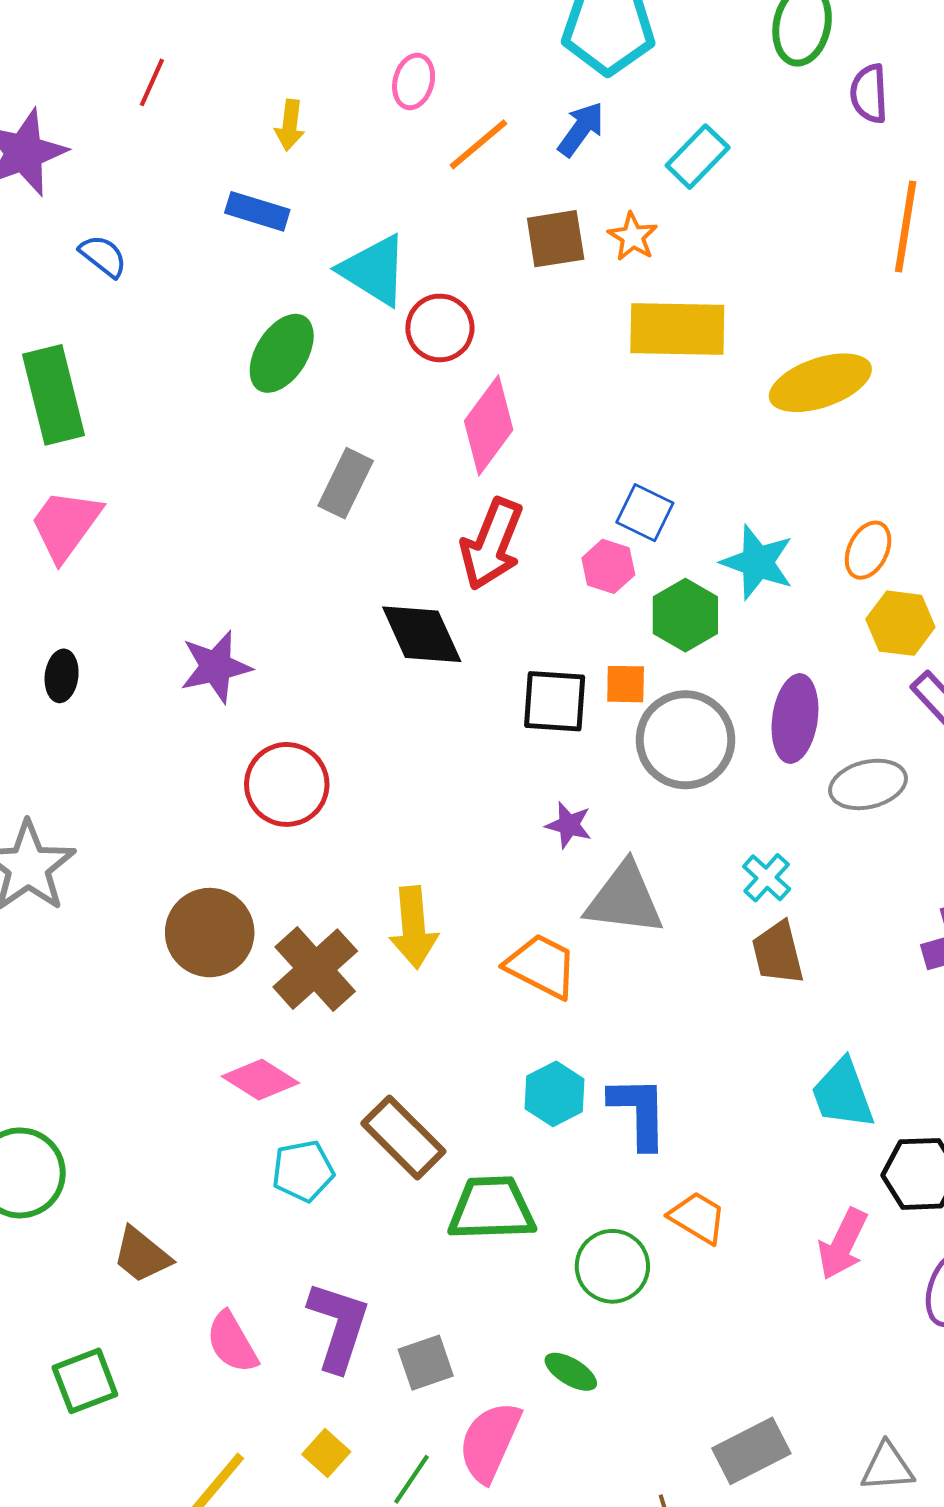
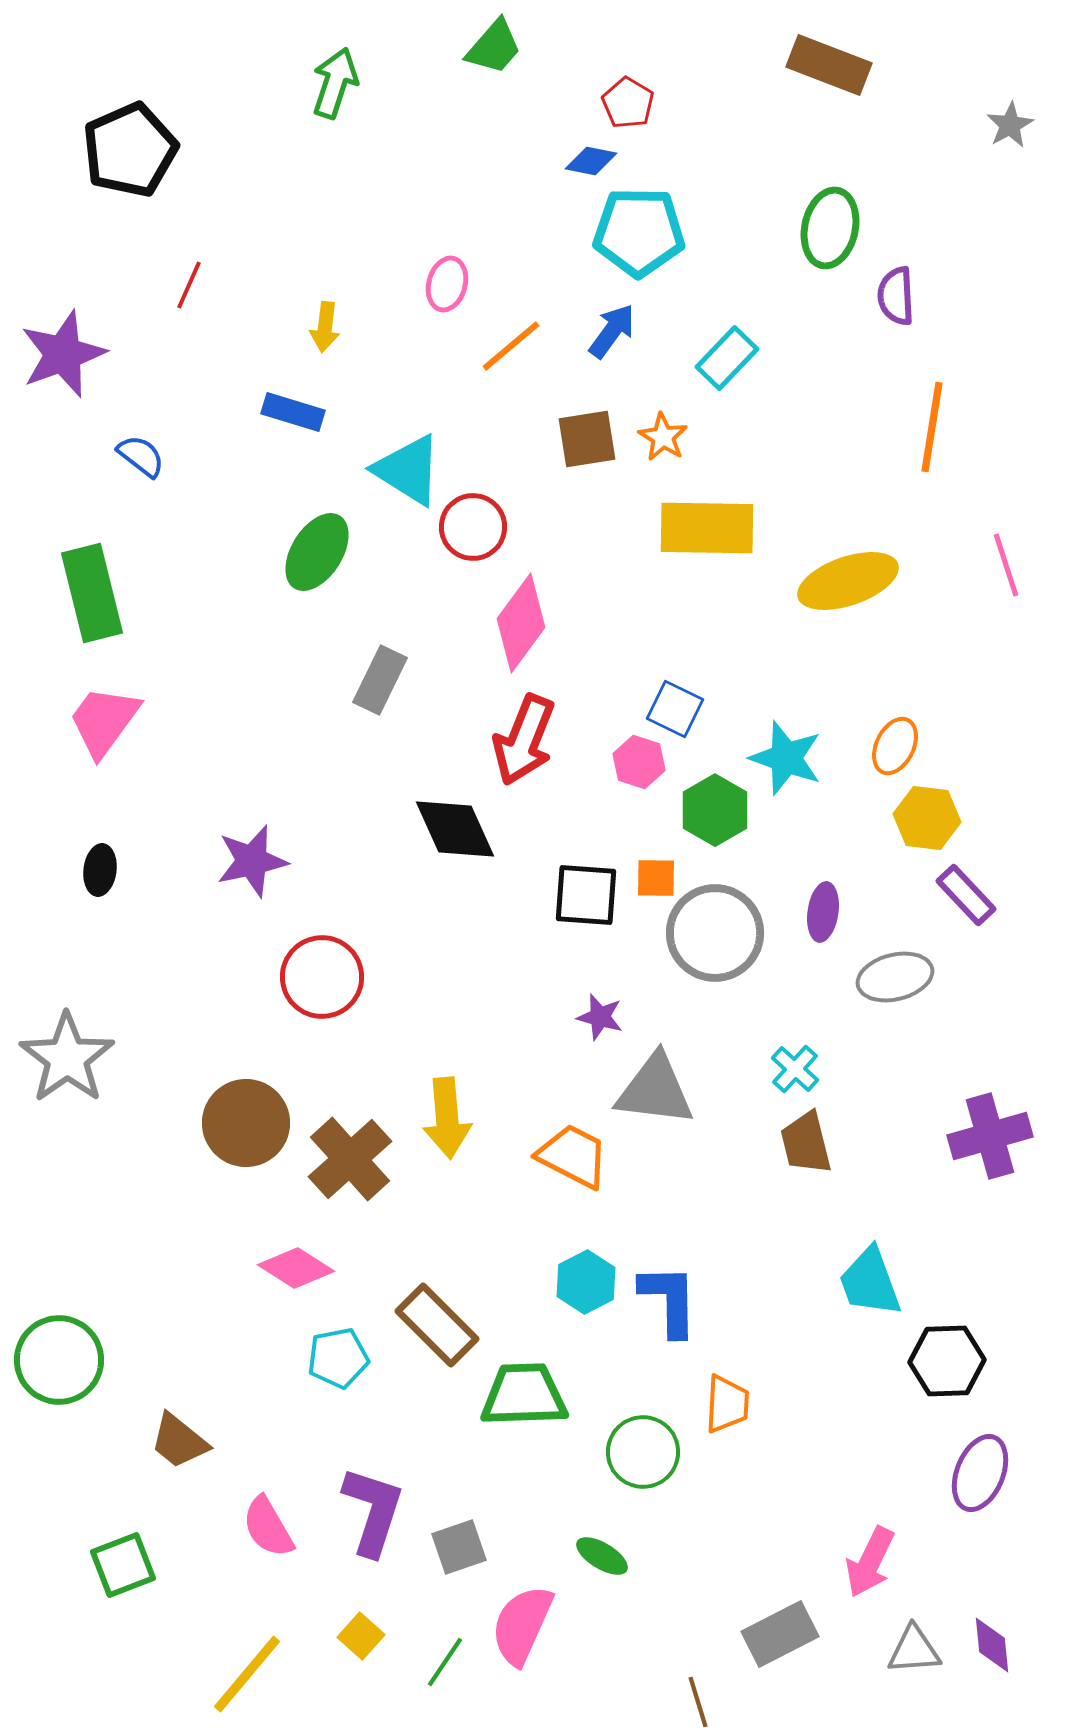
purple ellipse: (795, 719) -> (823, 912), size x0.7
orange trapezoid: (698, 1218) -> (727, 1404), turned 62
pink arrow: (843, 1244) -> (870, 1562), moved

